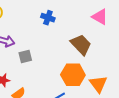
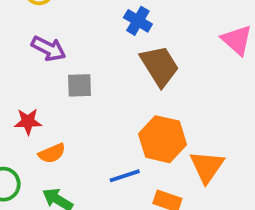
brown trapezoid: (81, 44) -> (160, 66), moved

